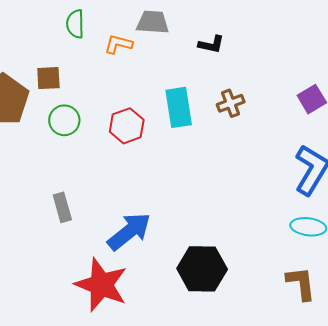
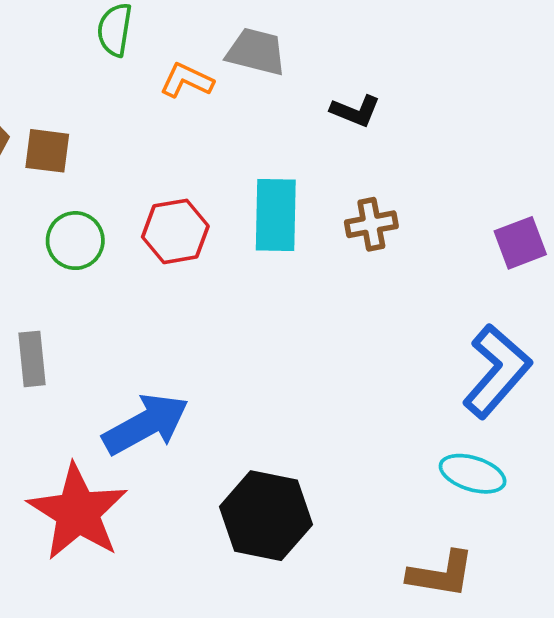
brown square: (48, 78) -> (47, 151), moved
green circle: (64, 120) -> (75, 241), moved
brown L-shape: (301, 283) -> (441, 574), turned 96

